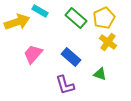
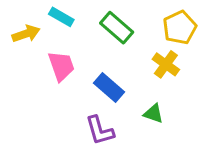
yellow pentagon: (104, 18) -> (180, 28), moved
yellow arrow: (17, 22) -> (26, 34), size x0.7
pink trapezoid: (33, 54) -> (61, 66), moved, turned 120

